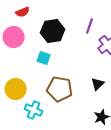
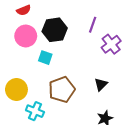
pink circle: (14, 37) -> (26, 36), moved
brown pentagon: (60, 89) -> (62, 90), turned -30

